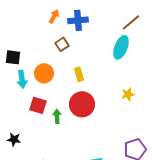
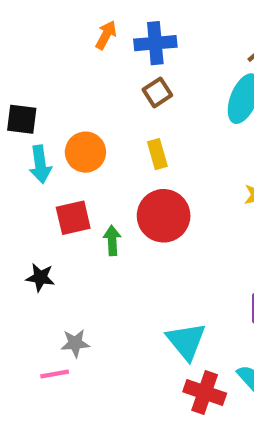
brown square: (62, 44) -> (157, 92), moved
red square: (38, 105) -> (73, 218), turned -30
black star: (14, 139) -> (40, 277), moved

